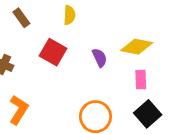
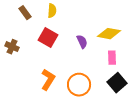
yellow semicircle: (69, 15) -> (52, 11), moved
orange L-shape: (19, 110) -> (48, 80), moved

